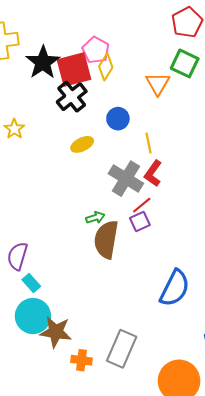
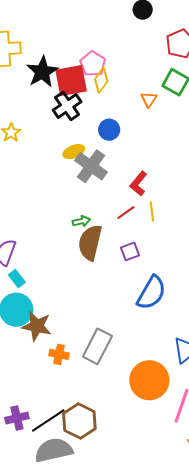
orange triangle: (158, 84) -> (149, 99), size x0.7
yellow line: (148, 143) -> (152, 212), moved
gray cross: (126, 179) -> (91, 166), moved
purple square: (140, 222) -> (130, 251), moved

